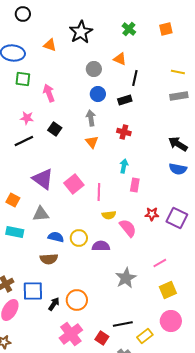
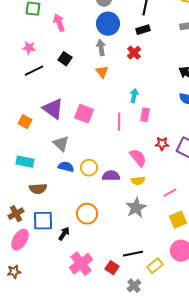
blue circle: (98, 94) -> (108, 24), size x1.5
black rectangle: (125, 100) -> (143, 30), moved
pink star: (27, 118) -> (29, 48), moved
red cross: (124, 132) -> (134, 53), moved, turned 32
pink square: (74, 184) -> (84, 114), turned -30
pink line: (99, 192) -> (119, 122), moved
orange square: (13, 200) -> (25, 122), moved
gray triangle: (41, 214) -> (61, 144), moved, turned 48
yellow semicircle: (109, 215) -> (138, 181), moved
brown semicircle: (49, 259) -> (38, 189), moved
orange circle: (77, 300) -> (87, 214), moved

